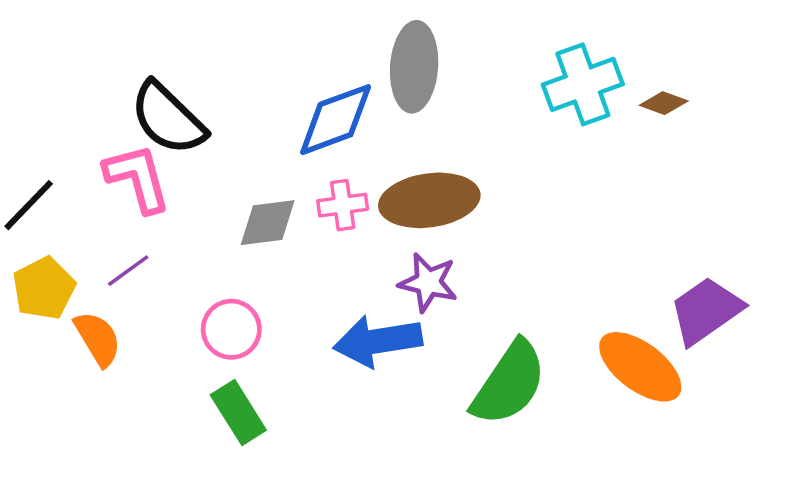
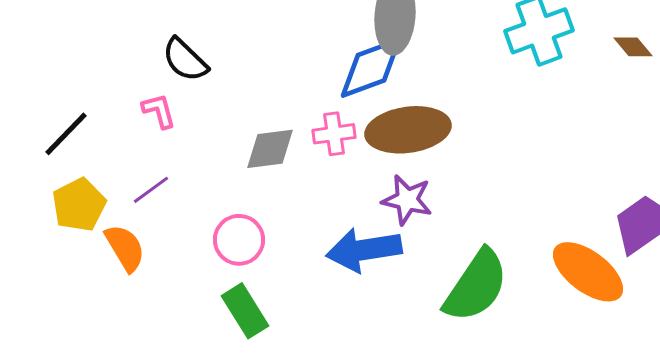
brown diamond: (664, 103) -> (633, 47), moved, turned 30
black semicircle: (168, 118) -> (185, 60), size x0.7
blue diamond: (336, 120) -> (371, 68), moved
pink L-shape: (138, 178) -> (159, 111), size x0.6

